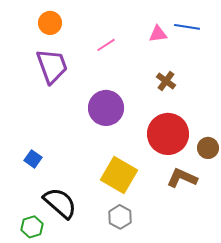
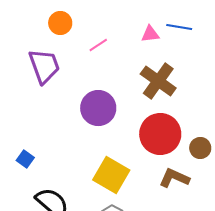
orange circle: (50, 23) -> (60, 23), moved
brown cross: (166, 81) -> (158, 81), size x1.8

